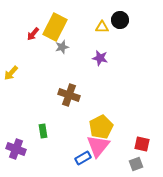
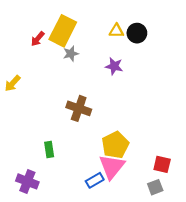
black circle: (120, 20) -> (137, 33), moved
purple cross: (16, 149) -> (27, 181), moved

